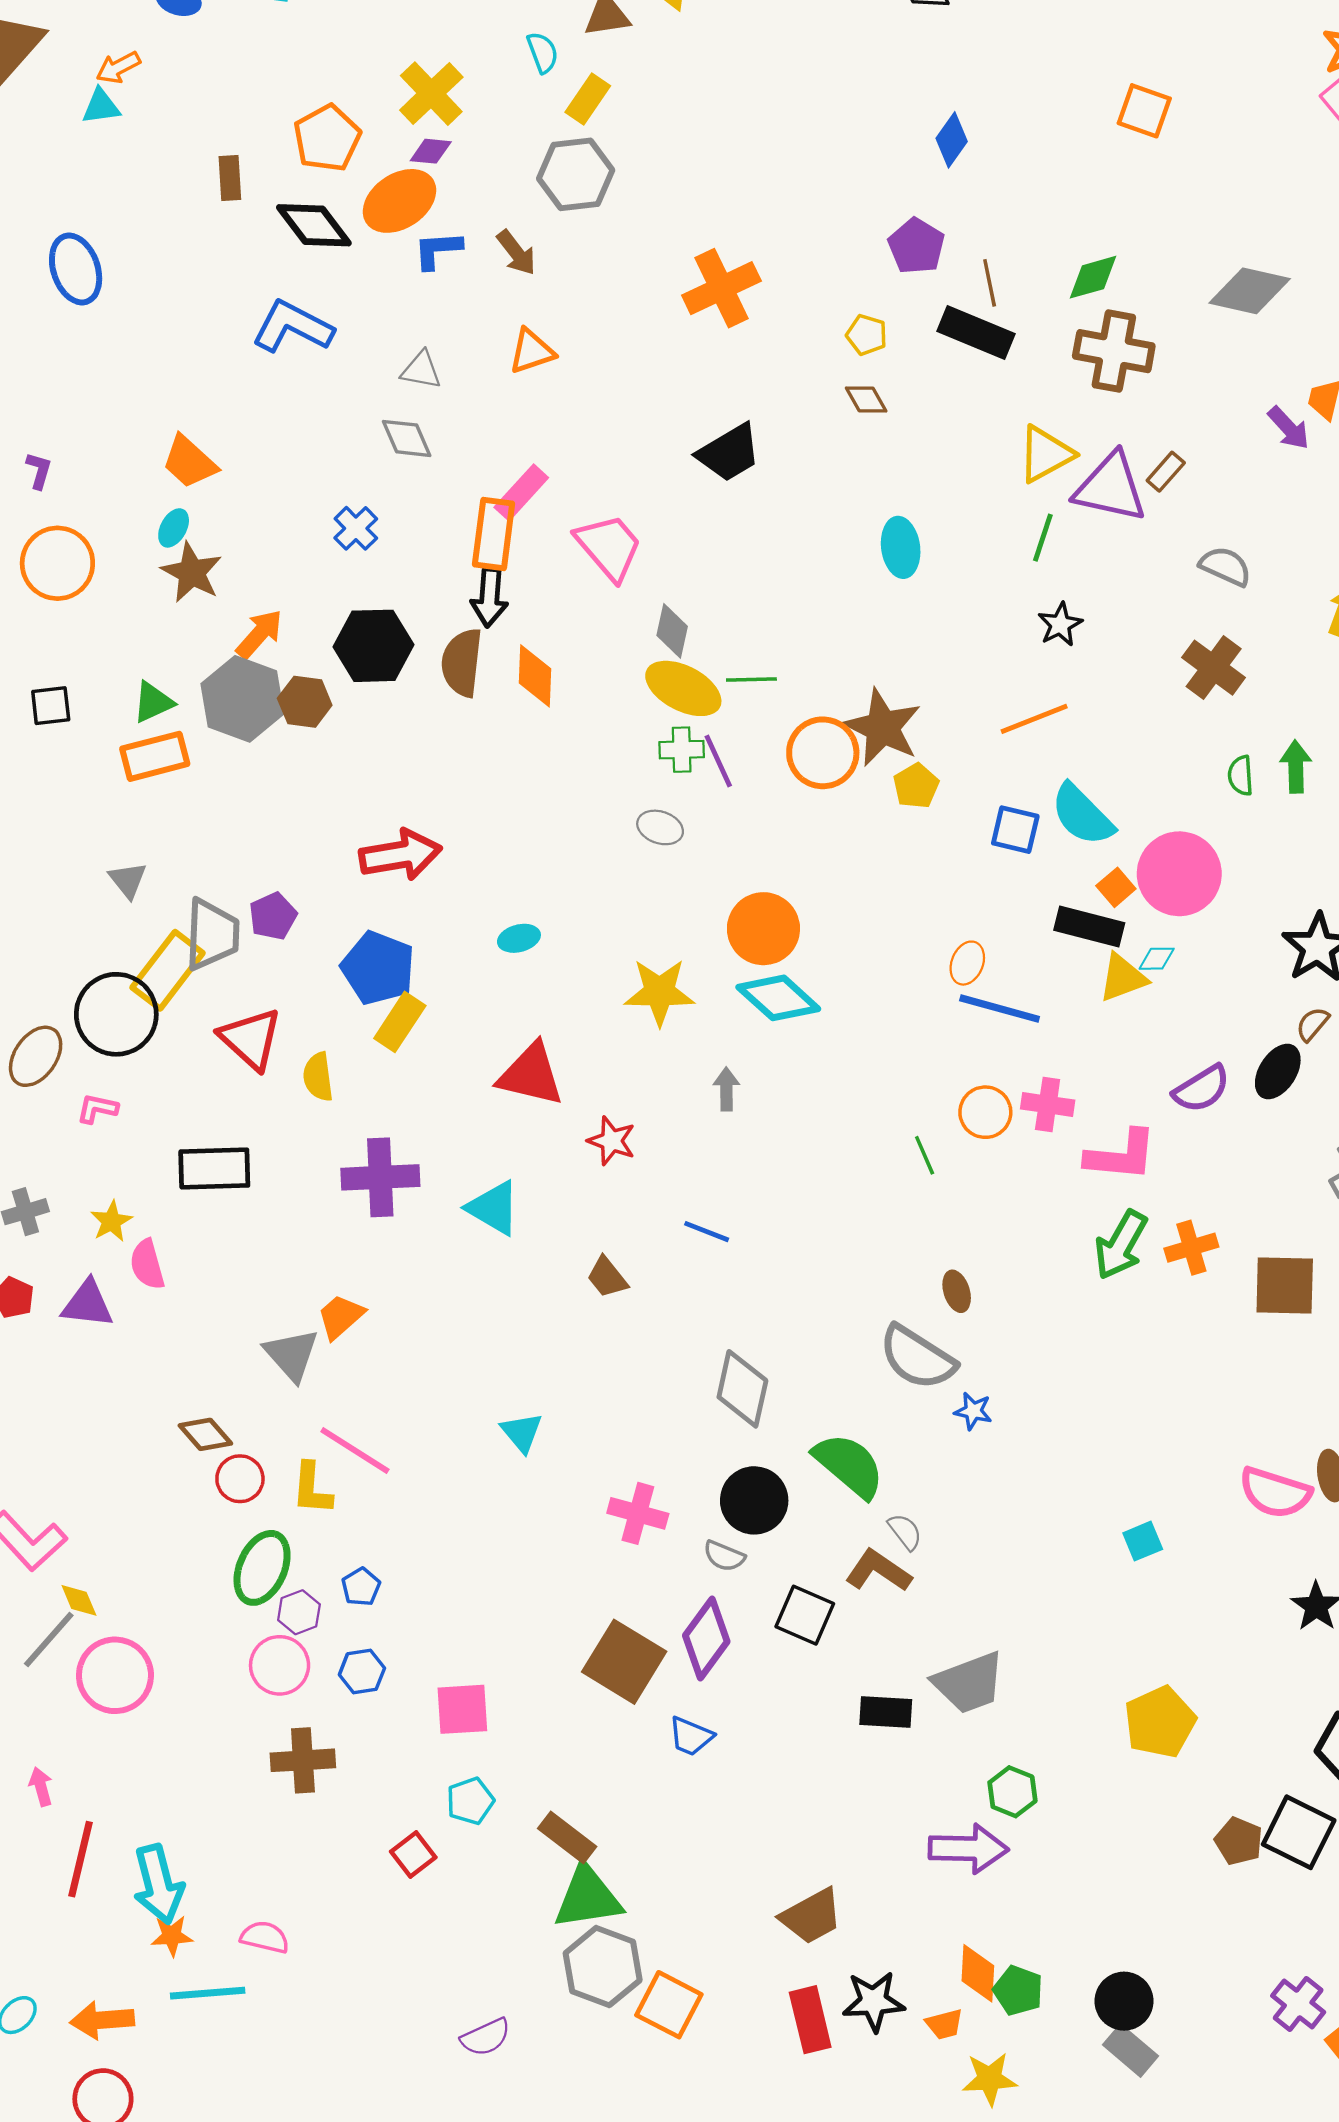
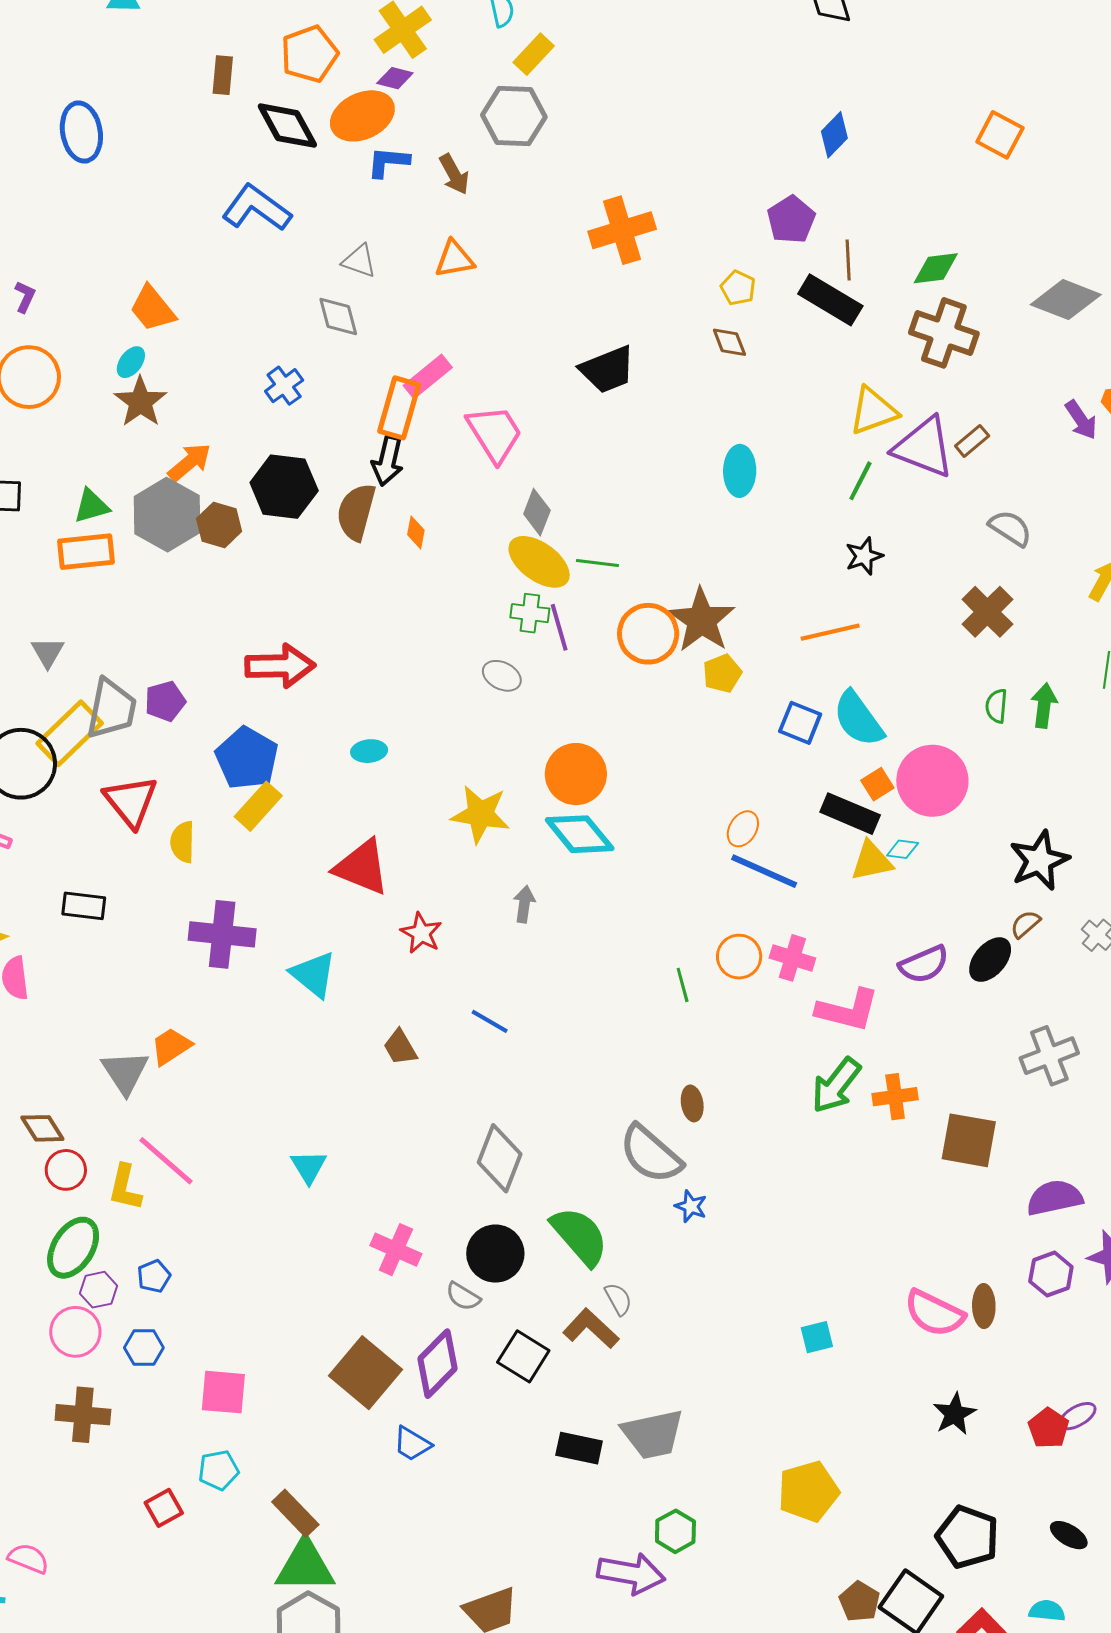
orange diamond: (535, 676) -> (416, 532), size x0.6
black rectangle: (214, 1169) -> (84, 906), size x0.7

